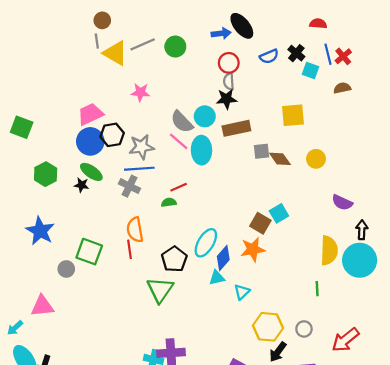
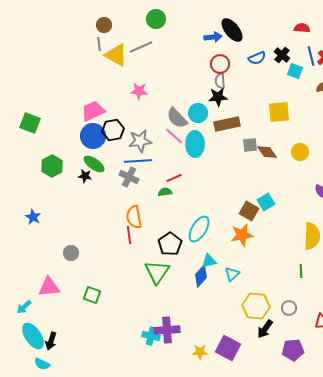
green circle: (175, 47) -> (156, 19), moved
blue star: (40, 231) -> (33, 217), moved, size x0.6
green square: (89, 252) -> (92, 295), moved, size x0.7
blue diamond: (223, 258) -> (201, 276), moved

